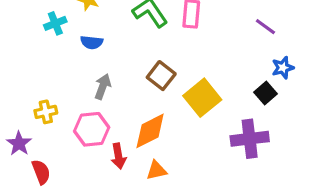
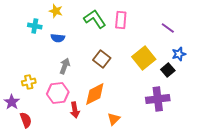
cyan cross: (55, 23) -> (35, 26), turned 32
yellow square: (202, 98) -> (144, 58), moved
orange triangle: (156, 170) -> (114, 119), moved, turned -32

